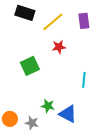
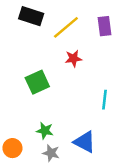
green star: (48, 106) -> (45, 131), moved
gray star: (32, 123) -> (51, 153), moved

